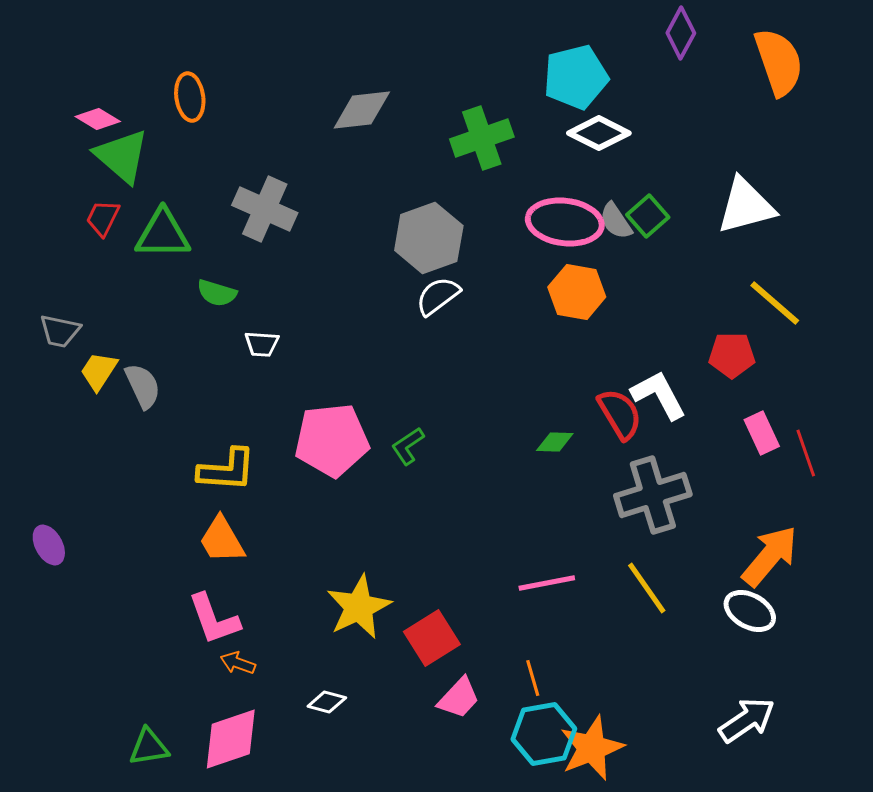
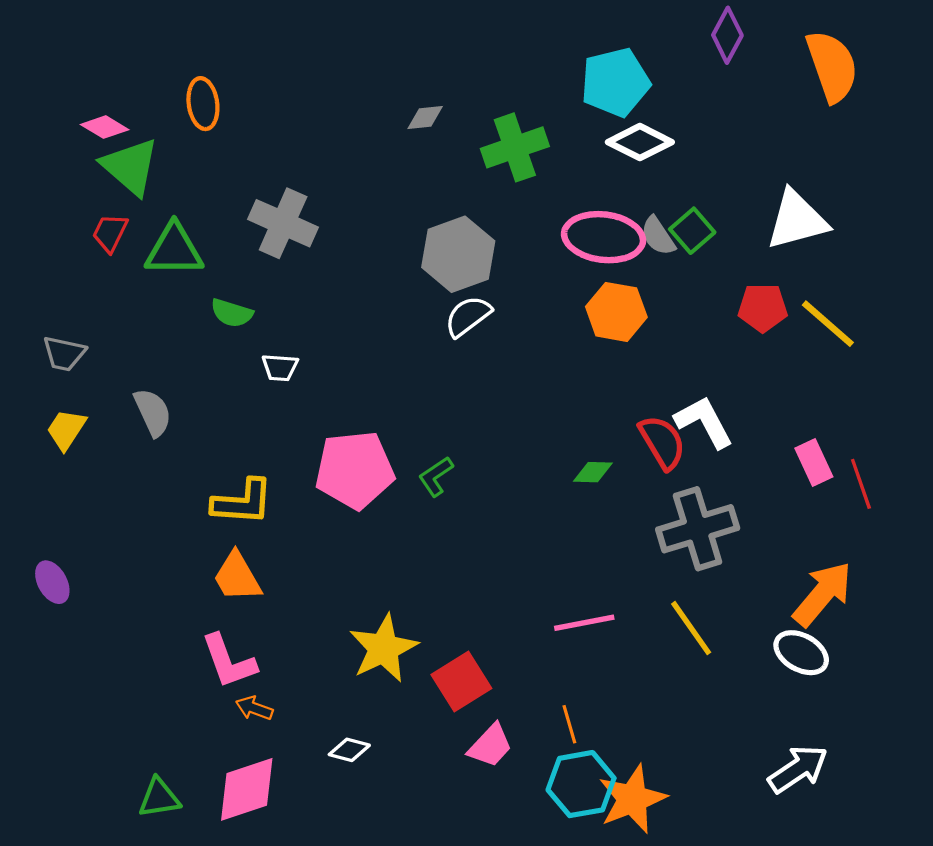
gray diamond: (362, 110) -> (425, 117), moved, size x0.6
red pentagon: (732, 355) -> (763, 308), moved
yellow trapezoid: (99, 371) -> (66, 429), moved

